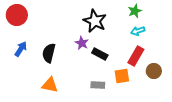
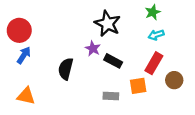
red circle: (17, 15) -> (19, 30), moved
black semicircle: (49, 53) -> (66, 69), moved
orange triangle: (50, 85) -> (26, 96), moved

